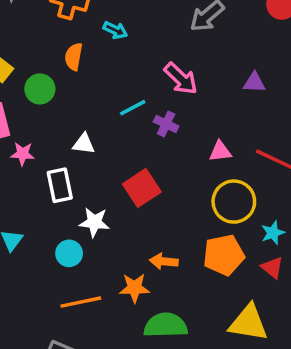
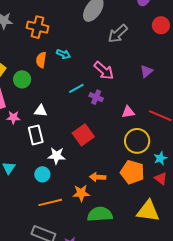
cyan arrow: (115, 30) -> (63, 54), moved
purple triangle: (254, 83) -> (147, 71), turned -40
white triangle: (84, 144) -> (41, 111), moved
orange pentagon: (224, 255) -> (132, 172), turned 30

